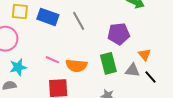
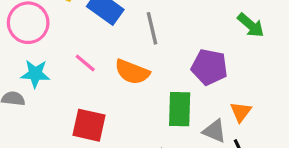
pink line: (52, 60) -> (85, 63), moved
orange semicircle: (76, 66) -> (132, 72), moved

